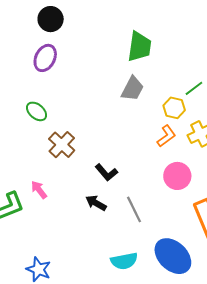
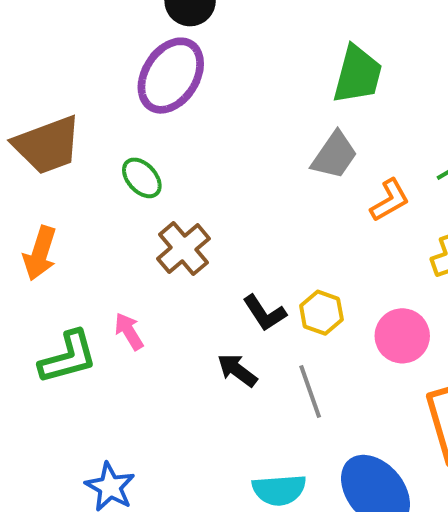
purple ellipse: (45, 58) -> (171, 76), size x1.4
yellow hexagon: (174, 108) -> (321, 313), moved
orange L-shape: (166, 136) -> (390, 200), moved

